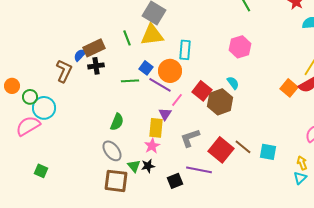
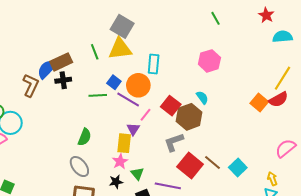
blue semicircle: (80, 55) -> (47, 69), size x1.5
gray L-shape: (190, 138) -> (174, 142), moved
cyan square: (268, 152) -> (238, 168), turned 36
green triangle: (134, 166) -> (137, 174), moved

